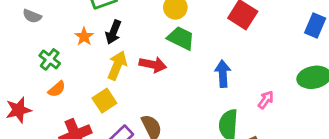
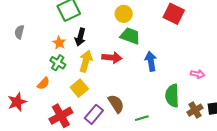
gray semicircle: (32, 16) -> (19, 32), turned 88
green cross: (50, 59) -> (58, 63), moved
blue arrow: (223, 74) -> (151, 61), moved
pink arrow: (266, 100) -> (198, 74), turned 72

